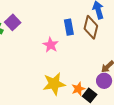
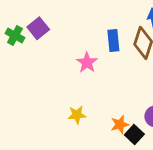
yellow star: (54, 84) -> (77, 115), moved, size x0.6

